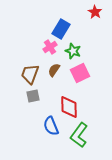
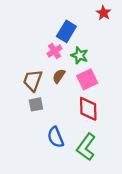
red diamond: (69, 107) -> (88, 109), moved

